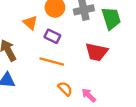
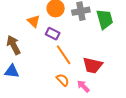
red trapezoid: (97, 52) -> (93, 65), moved
orange line: (52, 62) -> (64, 55), moved, turned 40

